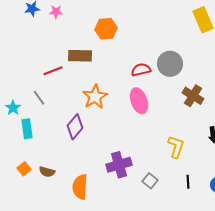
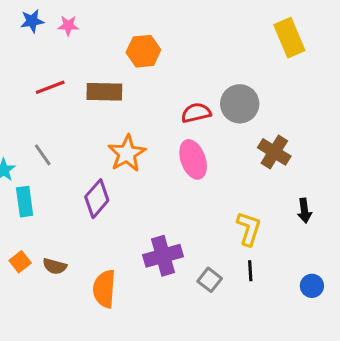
red line: (53, 71) -> (50, 87), moved
black line: (188, 182) -> (250, 271), moved

